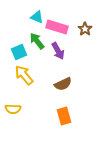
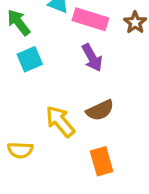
green arrow: (37, 41) -> (19, 22), moved
yellow arrow: (24, 75) -> (60, 121), moved

